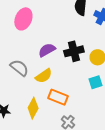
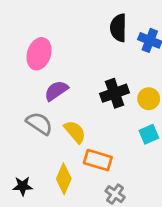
purple semicircle: (47, 50) -> (56, 91), moved
yellow semicircle: (44, 76) -> (75, 132), turned -90

